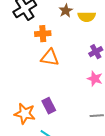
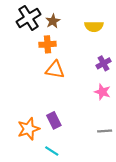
brown star: (66, 11) -> (53, 21), moved
orange star: (25, 114) -> (29, 129), turned -30

